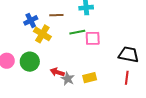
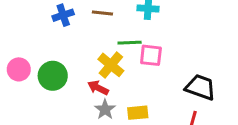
yellow cross: (42, 34) -> (111, 65), moved
red arrow: (57, 72) -> (98, 88), moved

